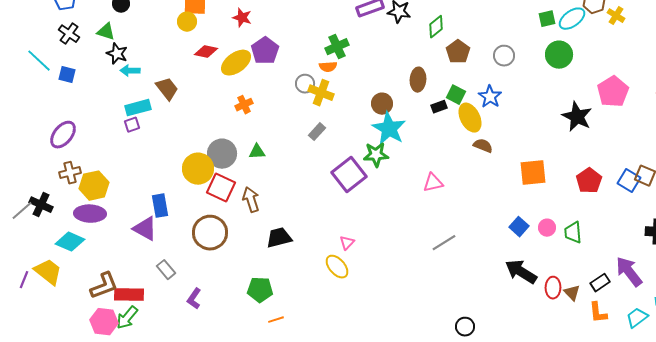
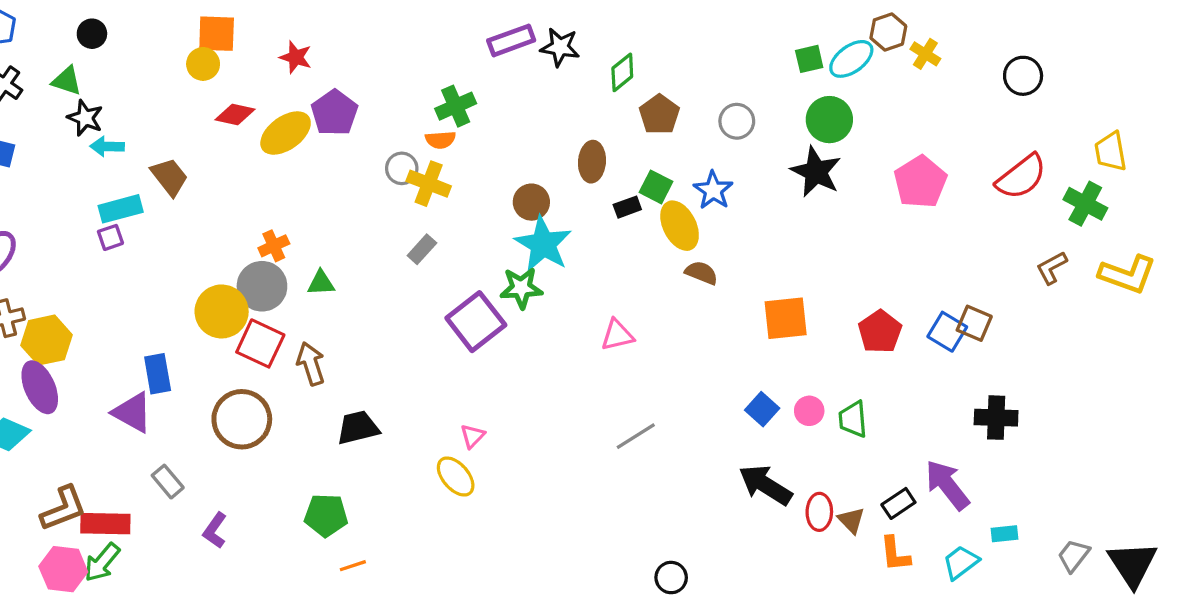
orange cross: (244, 105) -> (274, 246), moved
black star: (577, 117) -> (816, 172), moved
purple ellipse: (90, 214) -> (40, 387), turned 64

